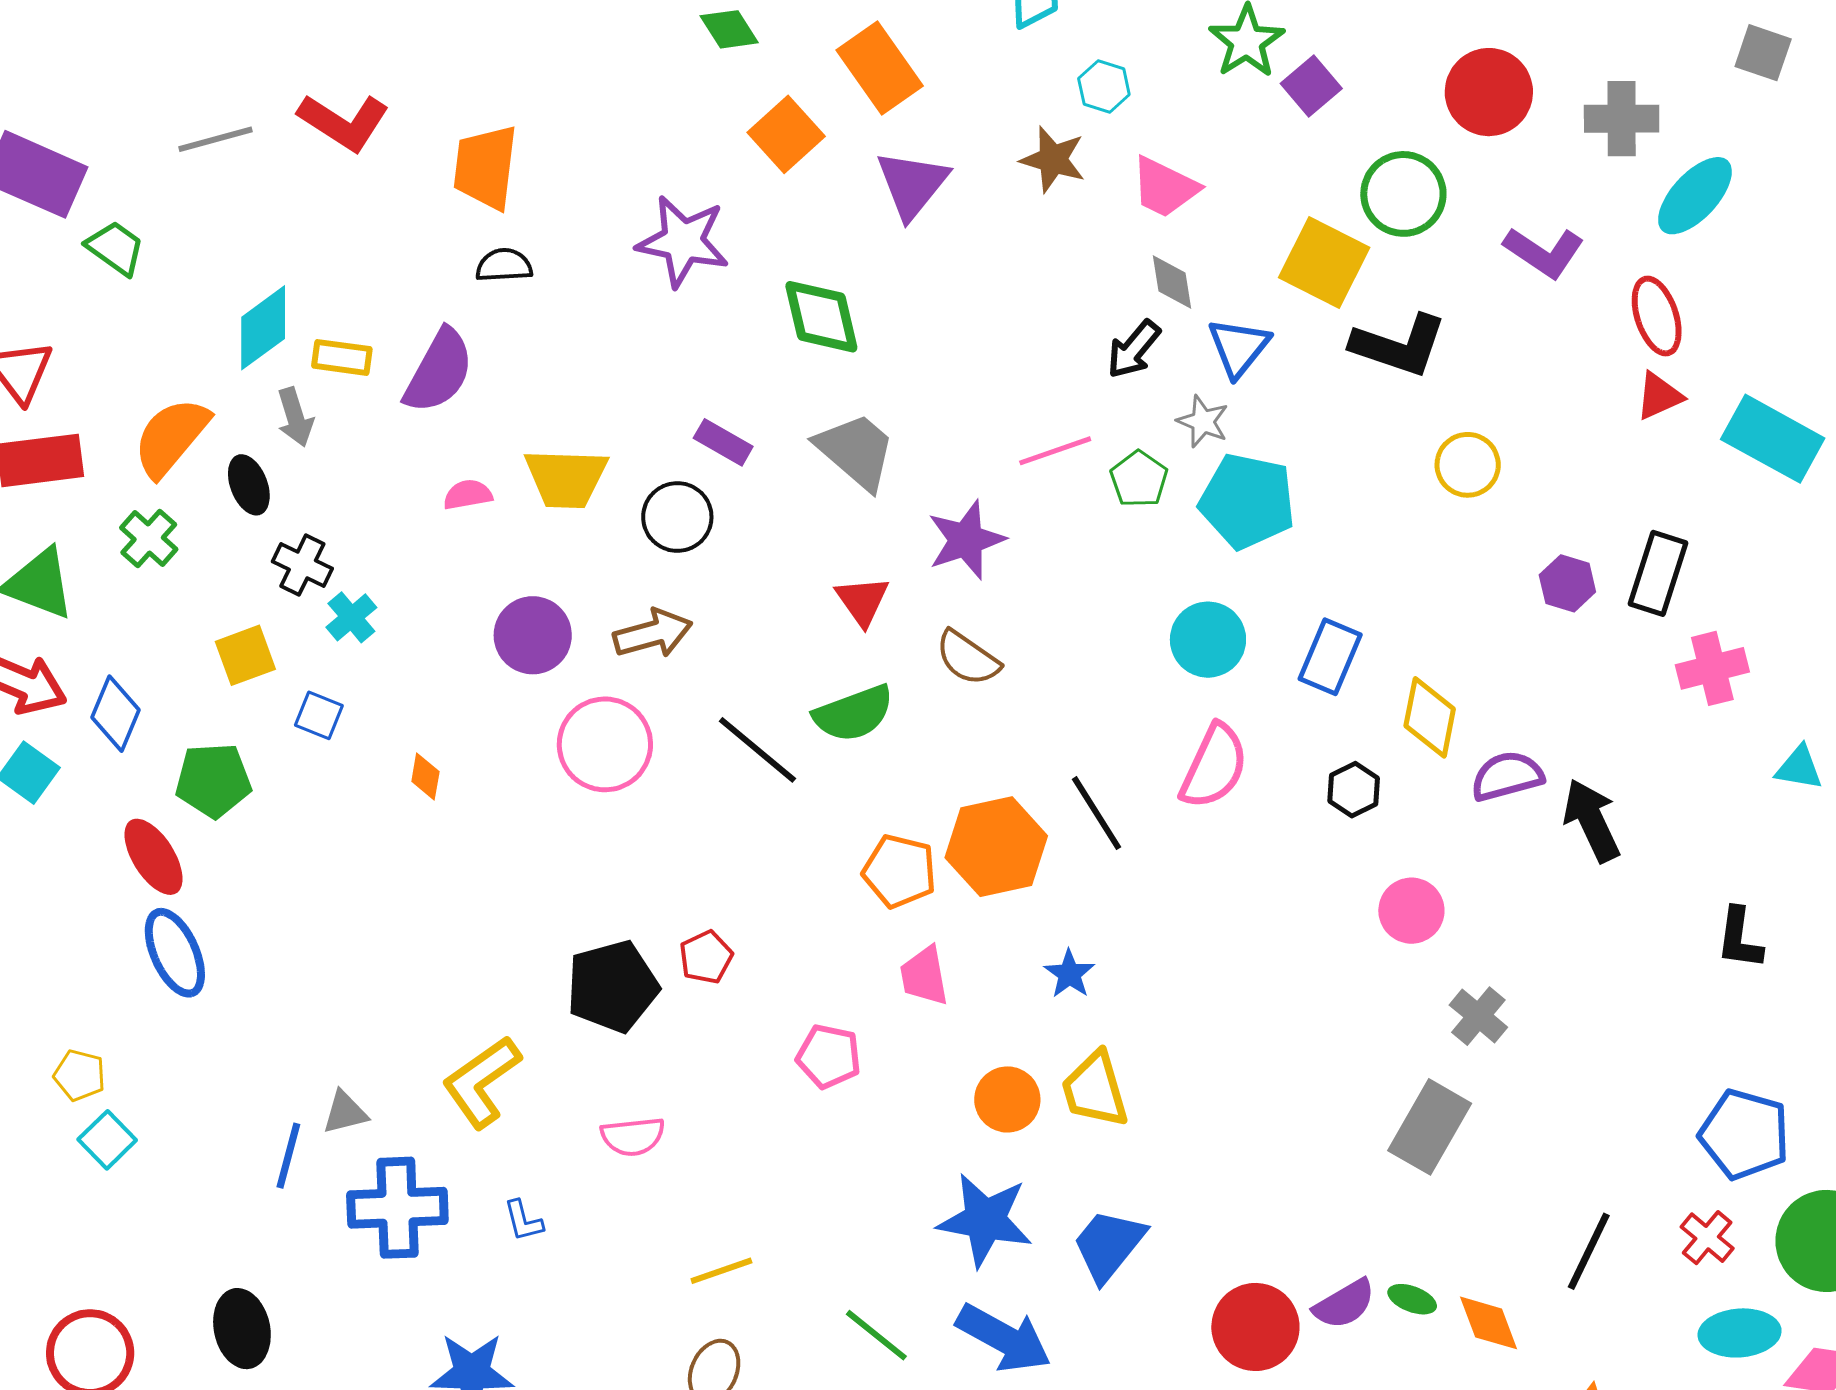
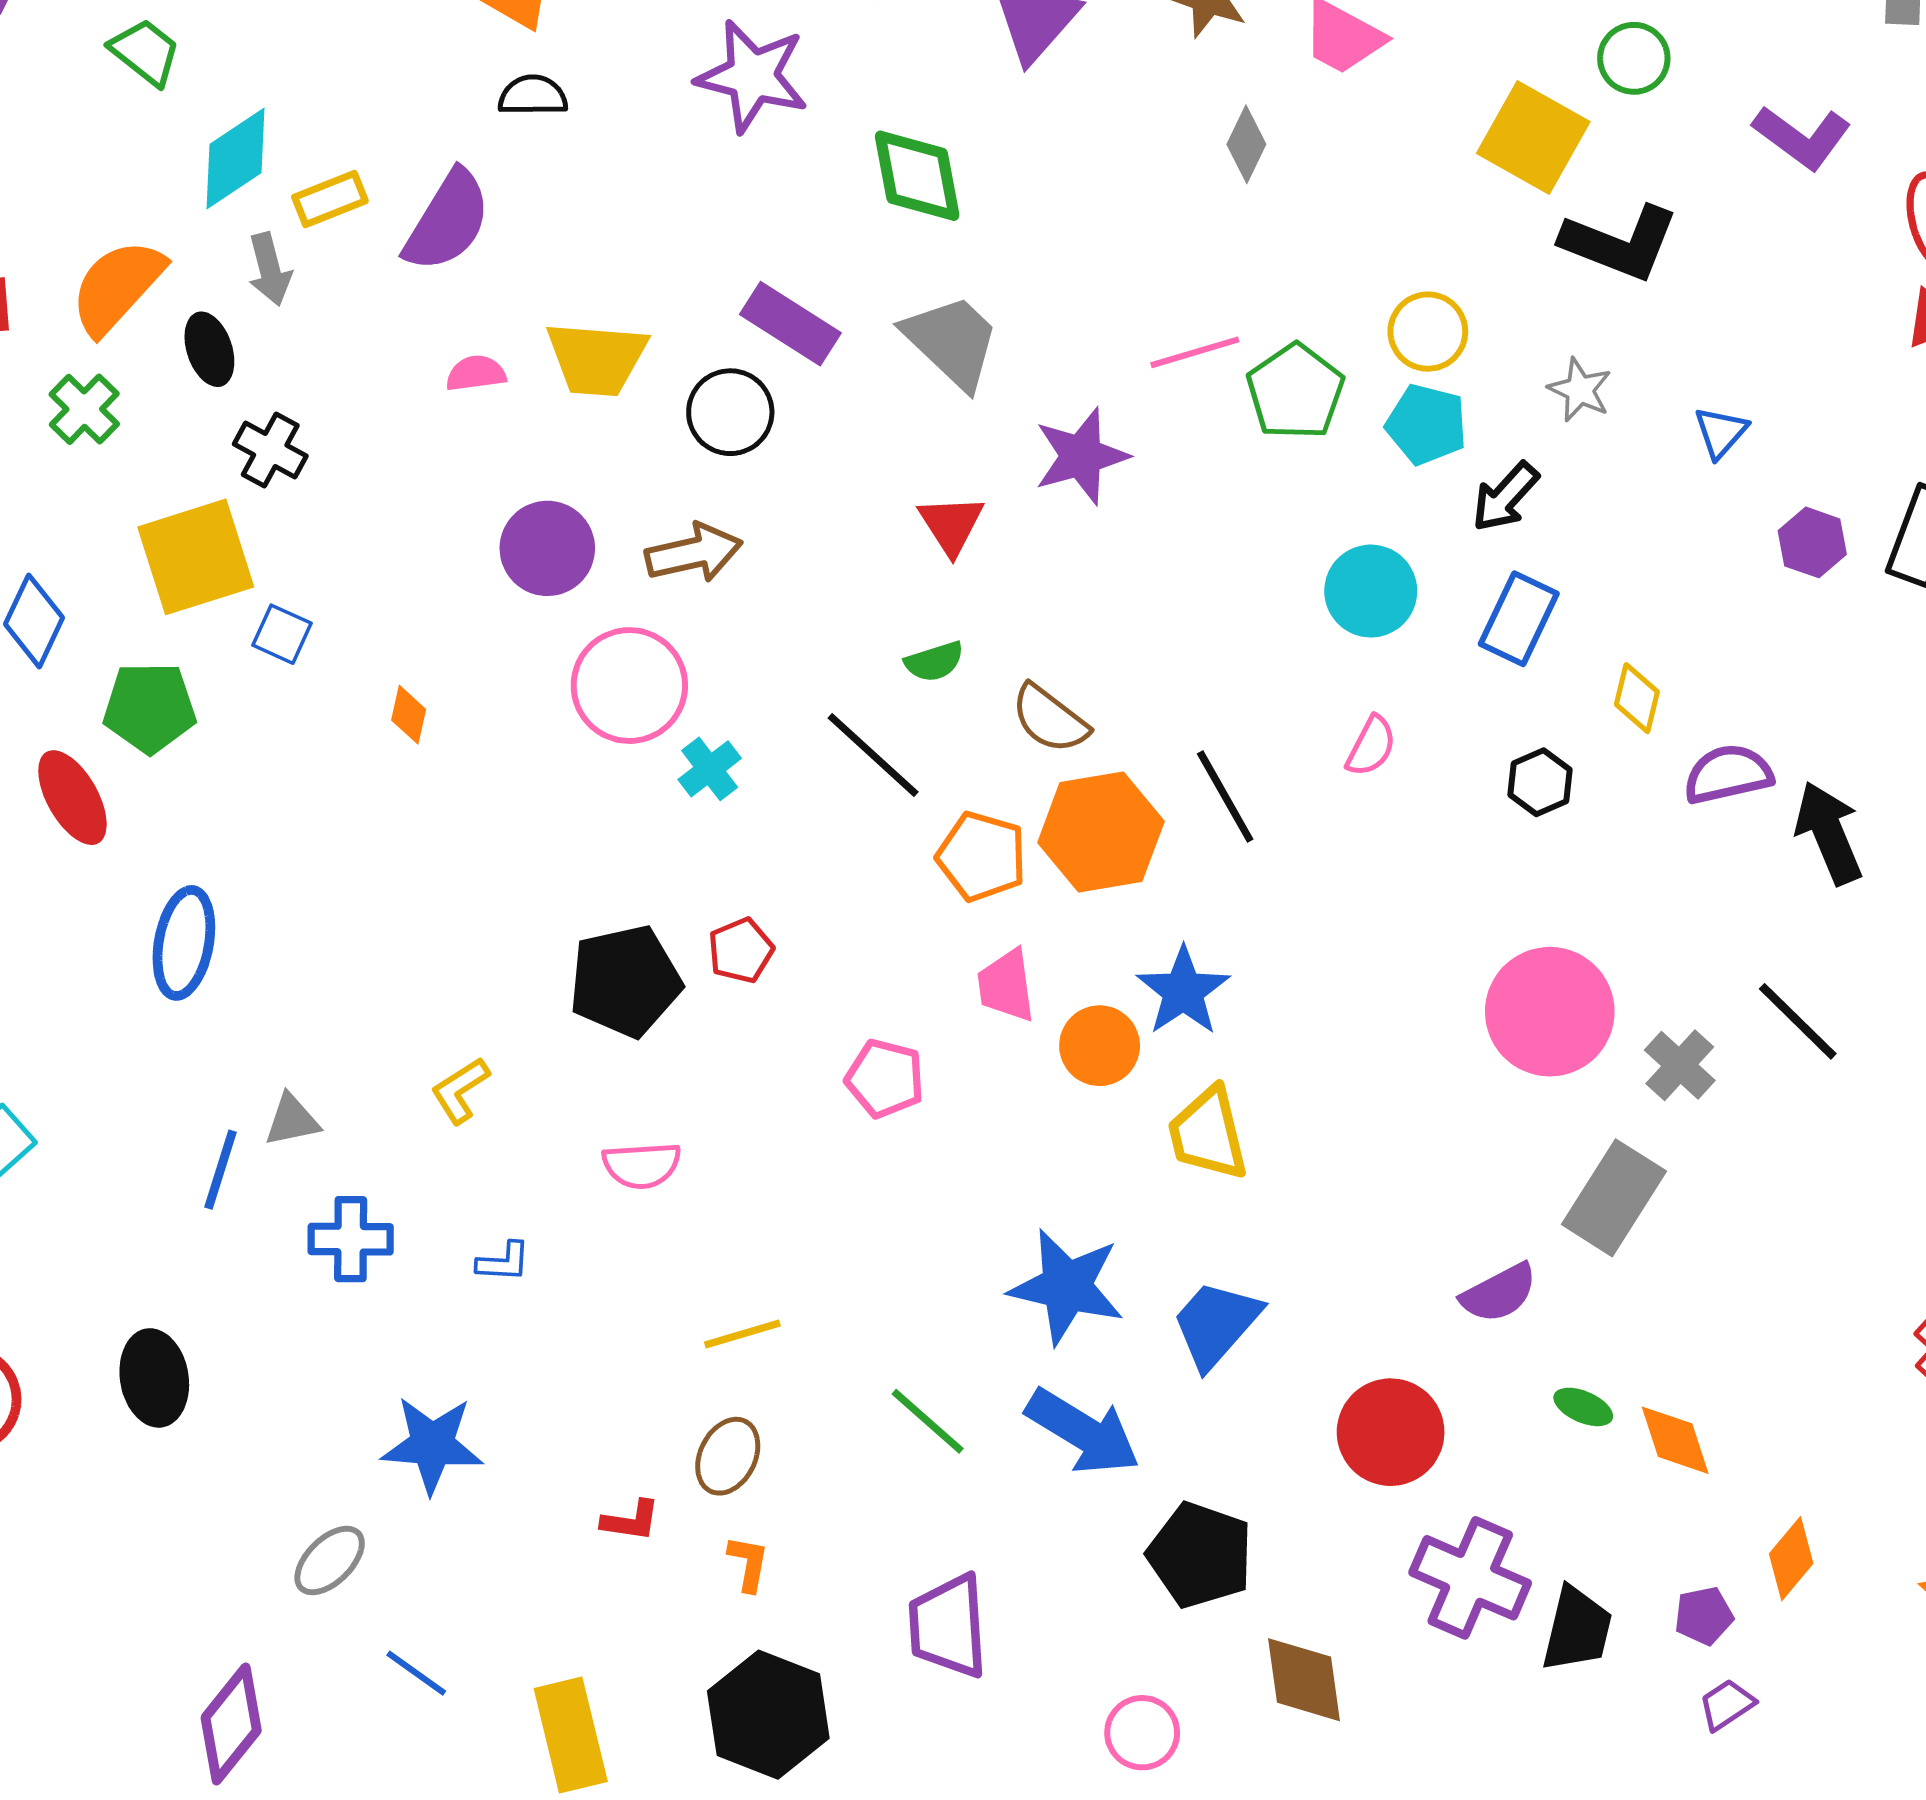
green circle: (1403, 194) -> (1634, 58), size x0.7
green trapezoid: (115, 248) -> (145, 52), moved
gray diamond: (1172, 282) -> (1246, 144), moved, turned 32
blue triangle: (1239, 347) -> (1721, 432), moved, size x0.7
black arrow: (1134, 349) -> (1505, 497), moved
yellow rectangle: (342, 357) -> (330, 199), turned -32
gray star: (1203, 422) -> (1580, 390), moved
purple rectangle: (723, 442) -> (790, 324), size x1.4
yellow circle: (1468, 465) -> (1428, 332), moved
green pentagon: (1139, 479) -> (1295, 392), size x1.4
cyan pentagon: (1247, 501) -> (1426, 424), size x0.7
cyan cross: (351, 617) -> (710, 769), moved
yellow square: (245, 655) -> (196, 557), size x1.6
brown semicircle: (968, 658) -> (1050, 719), moved
green semicircle: (854, 713) -> (934, 662), size x0.6
yellow diamond: (1430, 717) -> (1637, 698), size x0.7
black line: (757, 750) -> (873, 755), moved
pink semicircle: (1214, 766) -> (1371, 746), size x0.6
pink circle: (1411, 911) -> (1550, 1012), moved, size x1.6
blue ellipse: (175, 953) -> (184, 943), moved, turned 32
blue star: (1069, 974) -> (1183, 991), size x1.5
yellow L-shape: (482, 1082) -> (460, 1090), size x0.6
orange circle: (1007, 1099) -> (1100, 1046), moved
blue cross: (397, 1208) -> (351, 1239), size x0.7
blue L-shape: (523, 1221) -> (503, 1262), turned -75
black line: (1589, 1251) -> (1798, 1021), moved, turned -74
purple semicircle: (1344, 1304) -> (1499, 1293), moved

